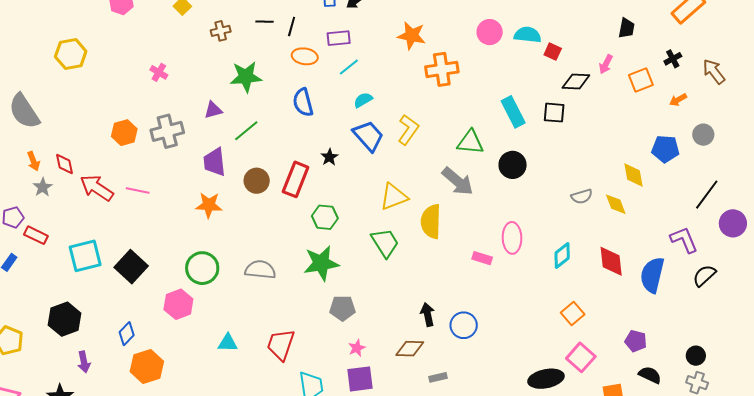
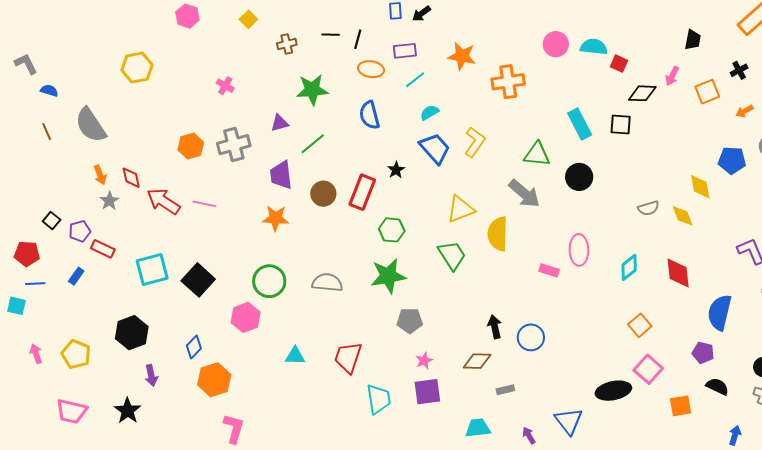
orange star: (412, 36) -> (462, 56), moved
blue semicircle: (652, 275) -> (720, 312), moved

